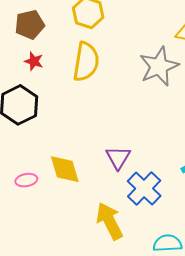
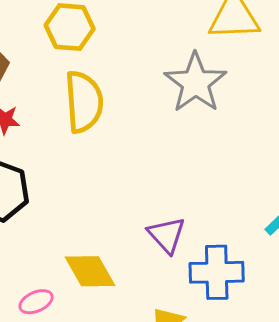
blue cross: (144, 188) -> (217, 272), turned -32

